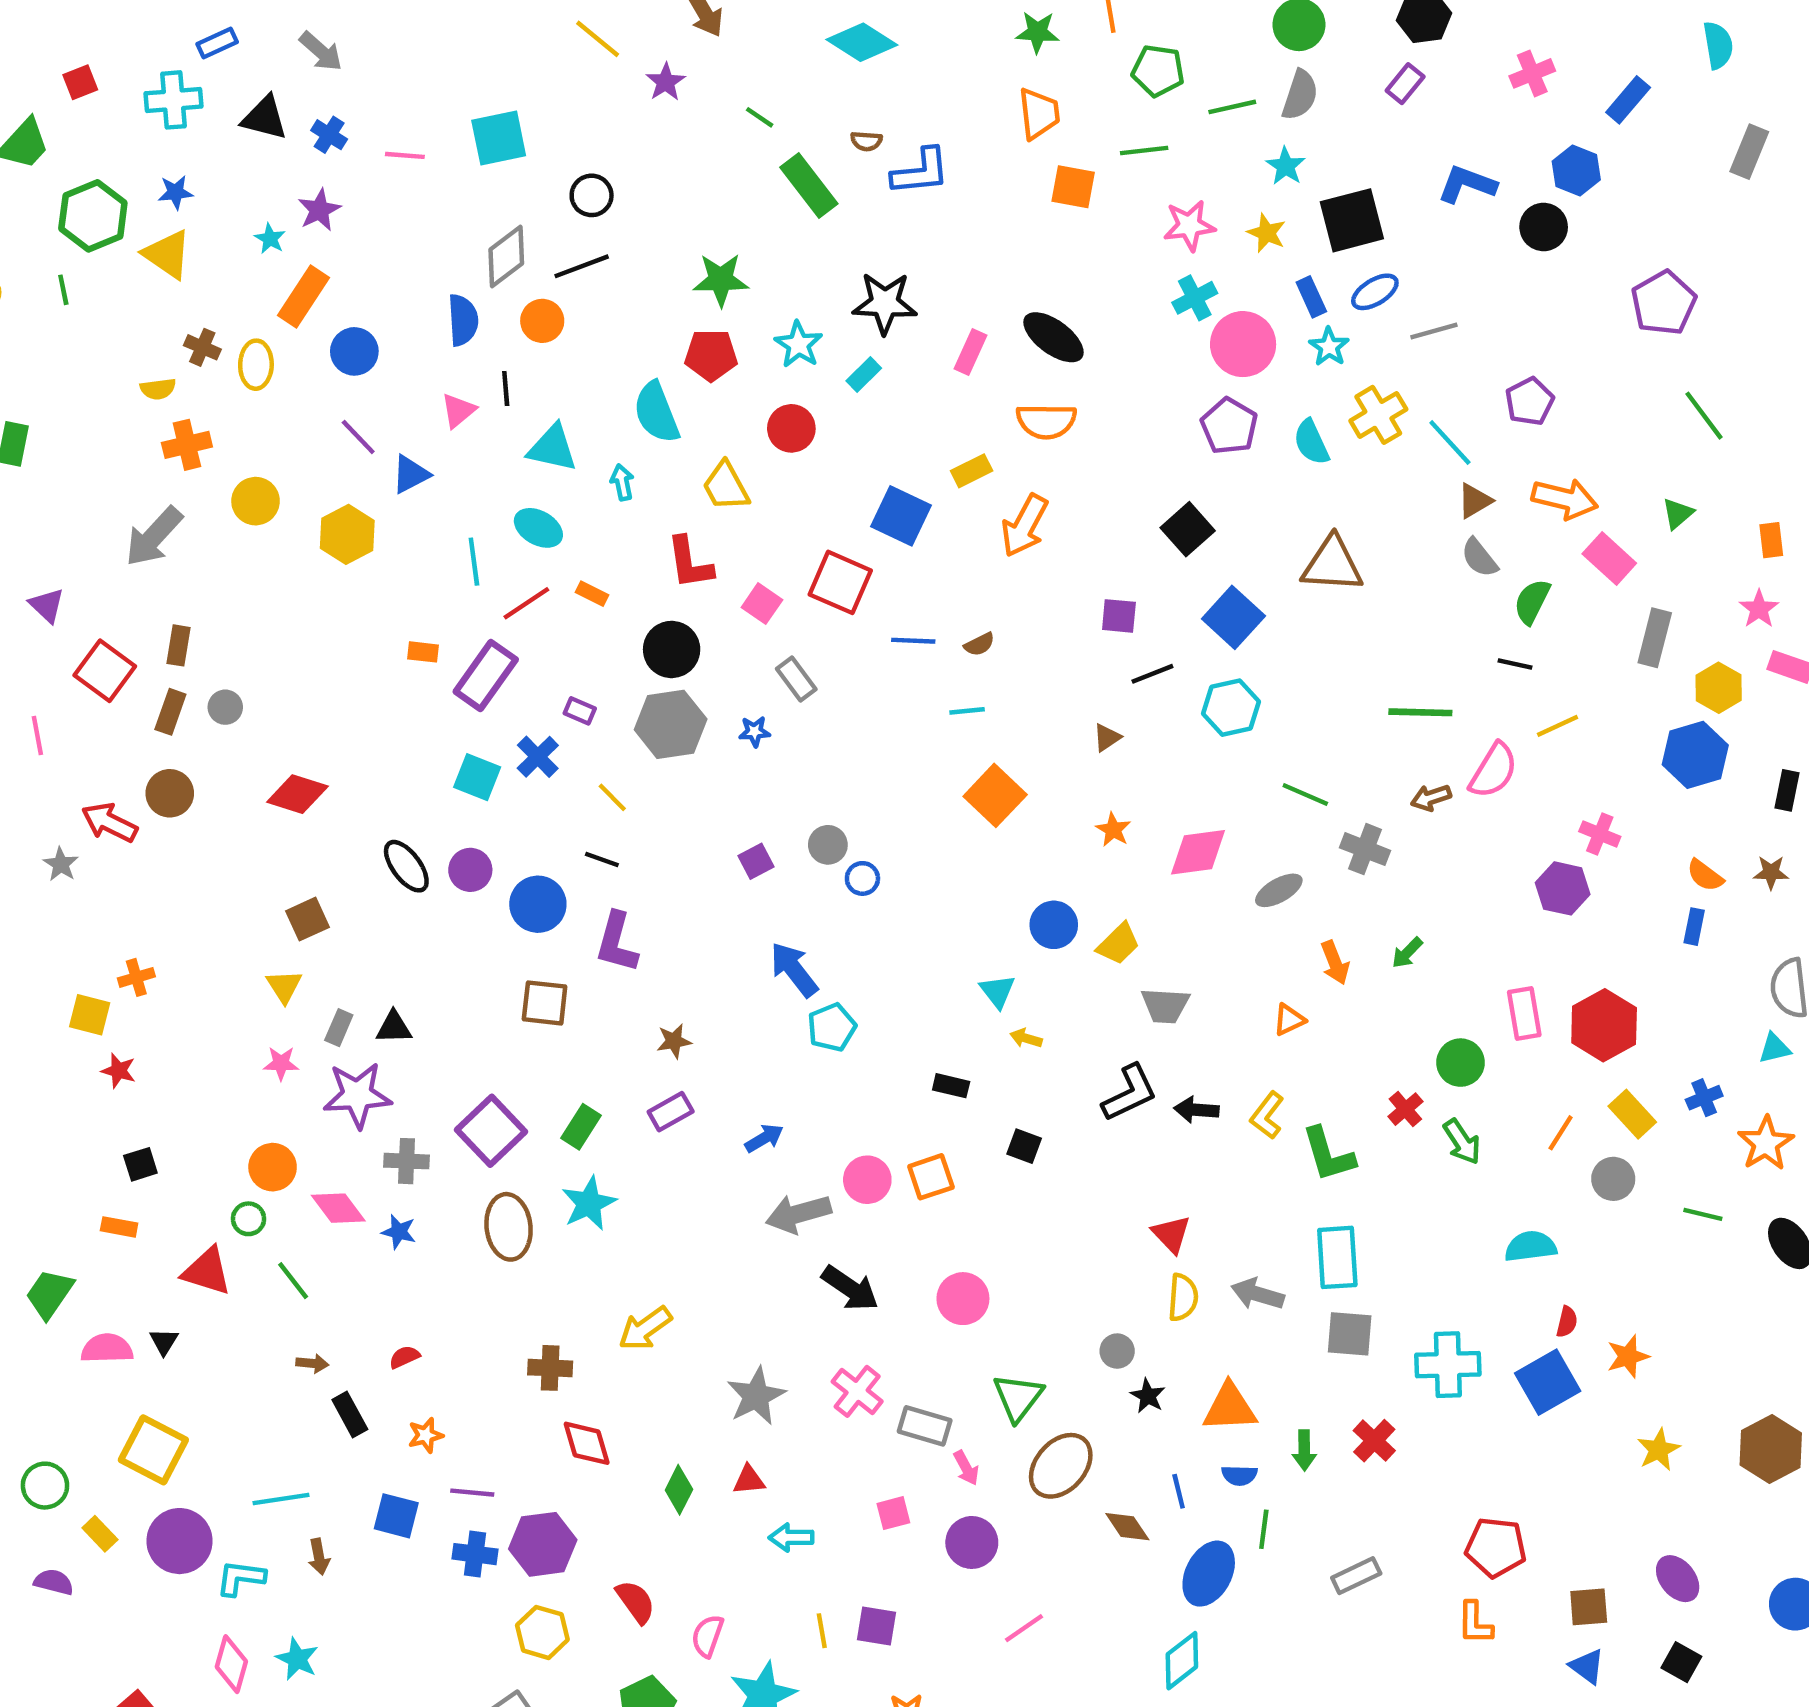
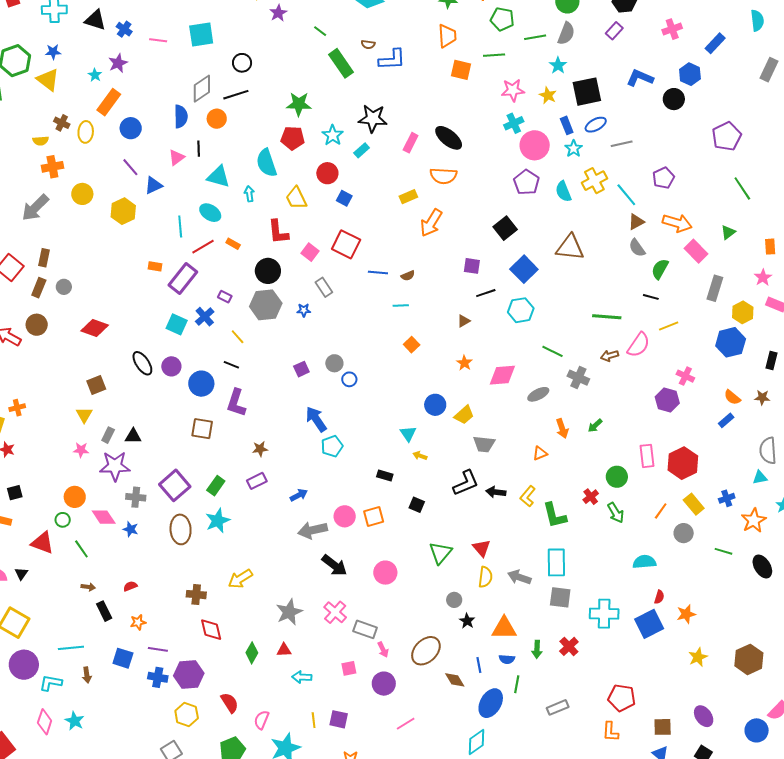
blue square: (901, 516) -> (344, 198), moved, size x0.6
orange square: (995, 795) -> (412, 345), size x0.6
blue rectangle: (1694, 927) -> (726, 420), turned 35
green triangle: (1018, 1397) -> (440, 553), moved

